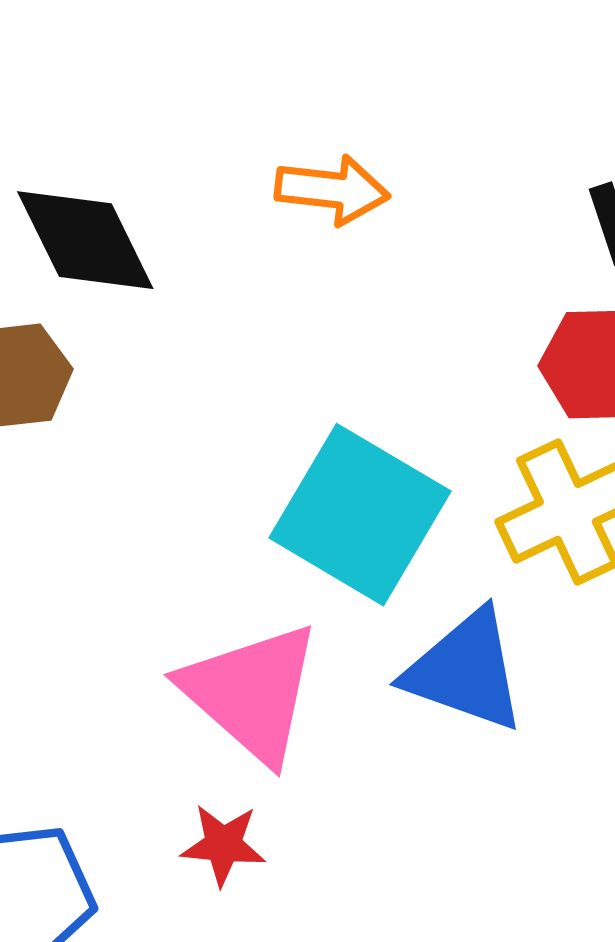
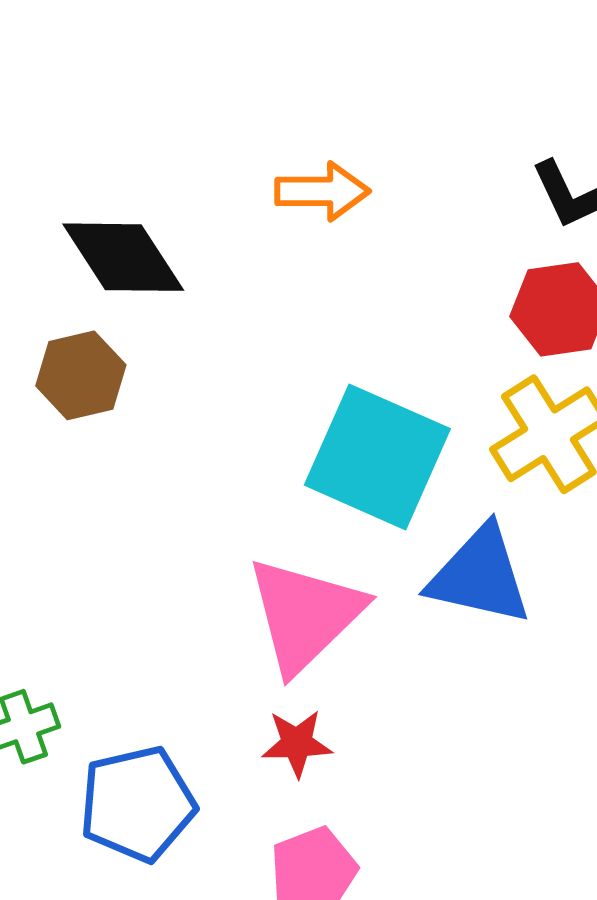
pink triangle: (251, 692) -> (305, 615), turned 41

